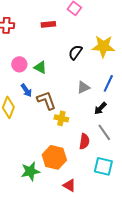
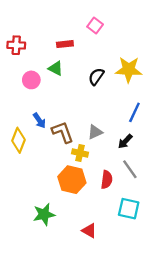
pink circle: (19, 64) -> (31, 80), moved
green triangle: (40, 67) -> (56, 68), moved
gray triangle: (83, 87) -> (95, 132), moved
orange hexagon: (54, 157) -> (72, 180), moved

